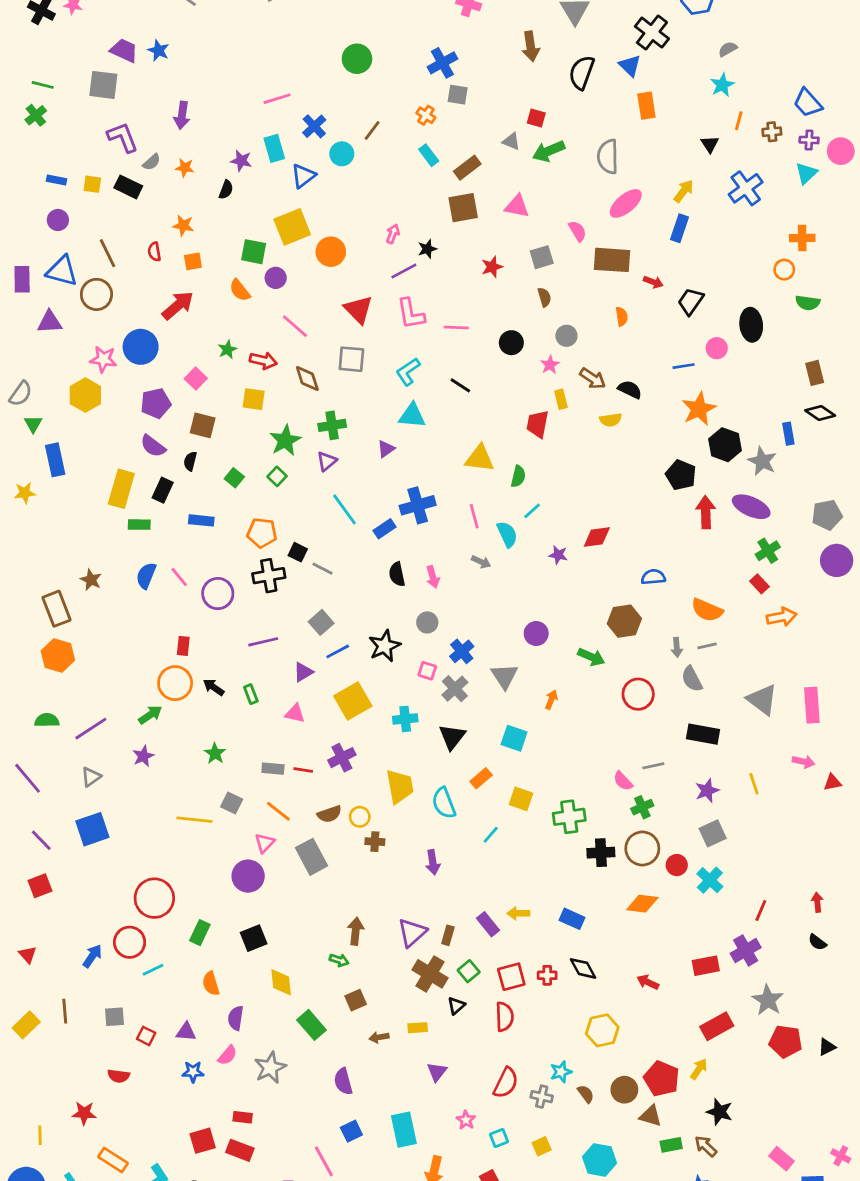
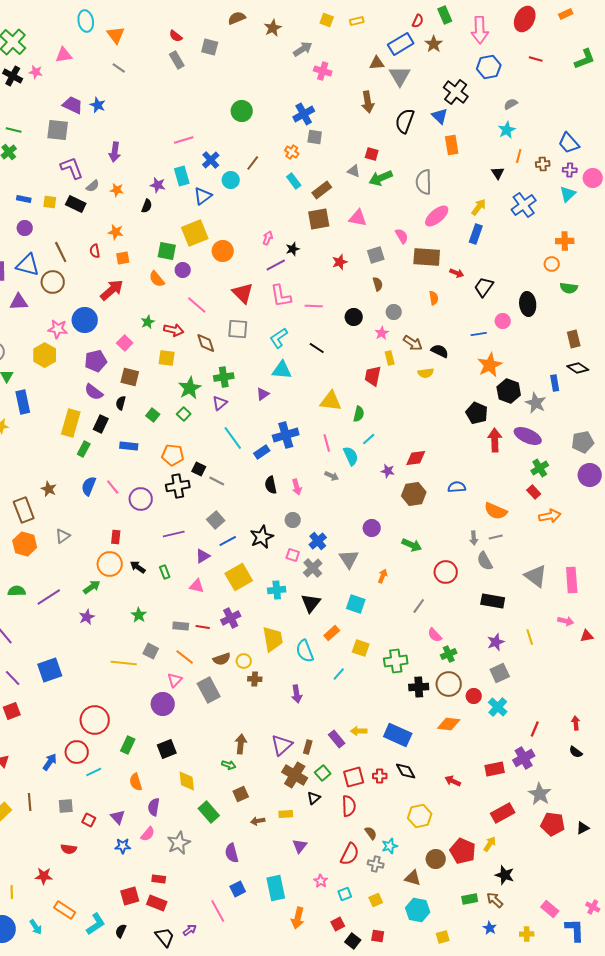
green rectangle: (139, 525) -> (84, 449), turned -63
brown hexagon: (624, 621) -> (414, 494), moved
gray line: (653, 766) -> (419, 606), moved, turned -42
gray triangle: (91, 777) -> (63, 536), moved
blue rectangle: (572, 919) -> (398, 735), size x1.5
purple triangle: (186, 1032) -> (118, 817), turned 42
brown semicircle: (586, 1094) -> (371, 833), moved
brown triangle: (651, 1116) -> (413, 878), moved

